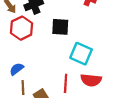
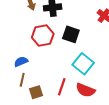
red hexagon: (21, 28) -> (43, 36), moved

